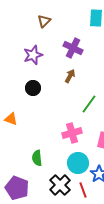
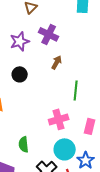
purple cross: (73, 48) -> (49, 34), moved
green line: (89, 104) -> (76, 90), turned -30

